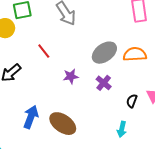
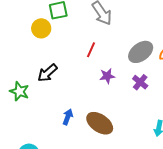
red line: (44, 51) -> (91, 50), moved, turned 63
blue arrow: (31, 117) -> (68, 117), size x0.7

